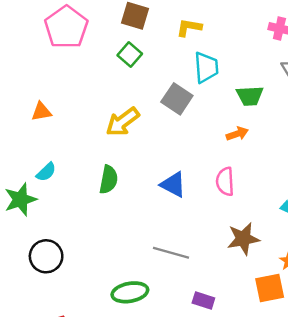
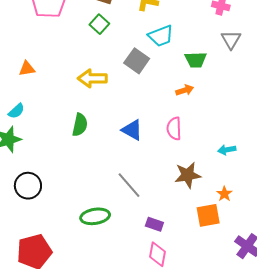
cyan trapezoid: (206, 67) -> (161, 36), turned 72
yellow arrow: (123, 122) -> (92, 78), turned 36
cyan semicircle: (46, 172) -> (16, 111), moved
gray line: (171, 253) -> (129, 185), turned 32

